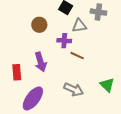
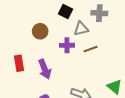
brown line: (77, 56) -> (91, 49), moved, turned -40
red rectangle: (17, 72) -> (19, 63), moved

